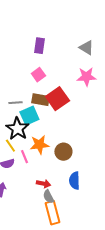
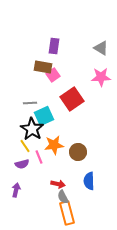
brown rectangle: (40, 100) -> (43, 67), moved

